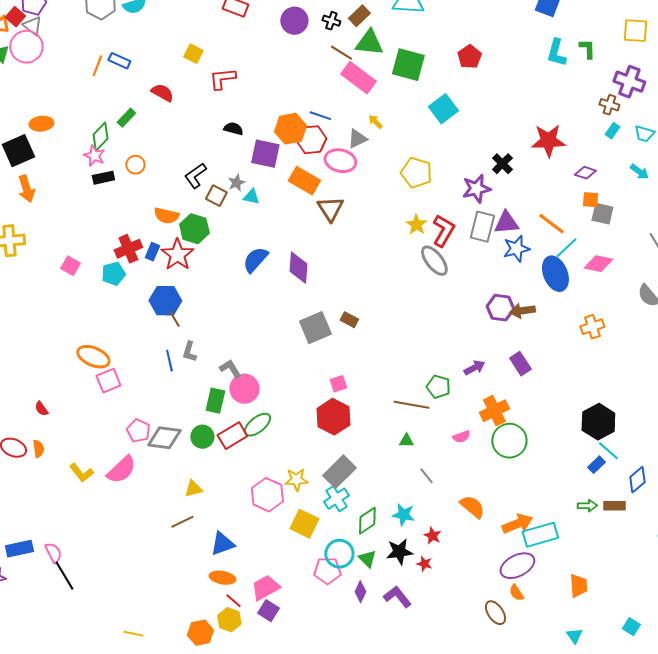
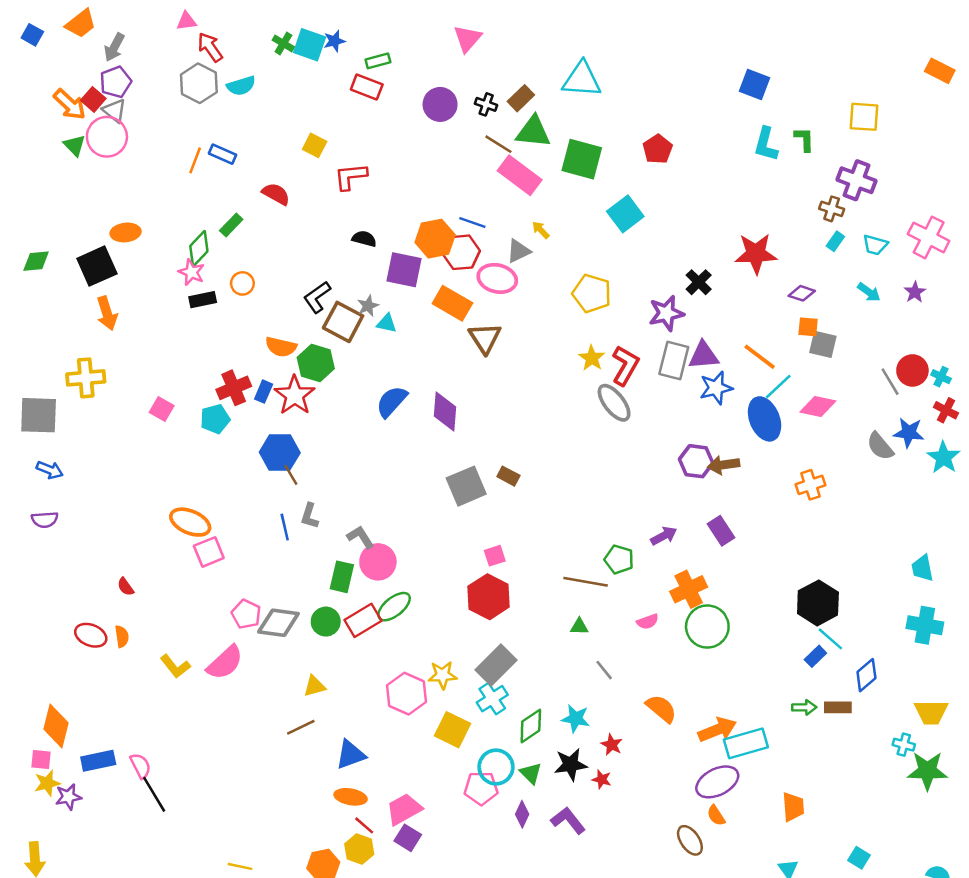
brown square: (216, 196) -> (343, 322), size x1.5

